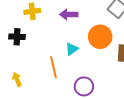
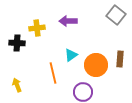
yellow cross: (32, 11) -> (37, 28), moved
orange circle: (100, 37) -> (96, 65), moved

